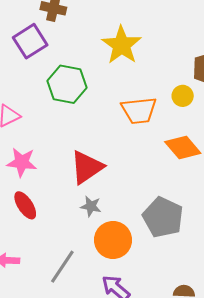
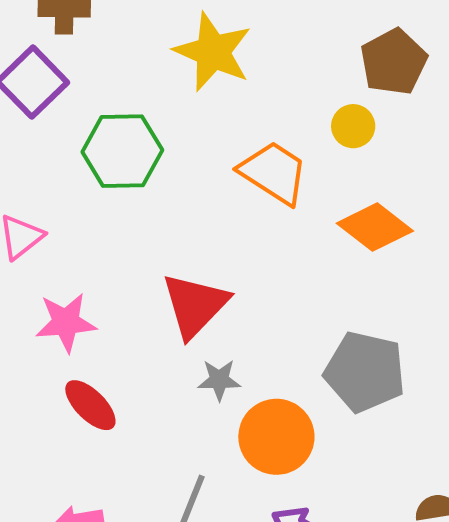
orange trapezoid: (139, 110) -> (274, 173), turned -129

